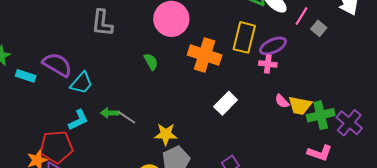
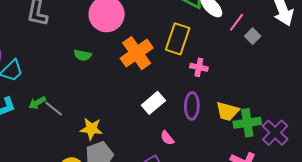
purple ellipse: (273, 46) -> (192, 106), moved, turned -68
orange cross: (205, 55) -> (137, 53), turned 32
green semicircle: (151, 62) -> (83, 55), turned 126
pink semicircle: (282, 101) -> (167, 138), moved
green arrow: (110, 113) -> (37, 103), turned -36

